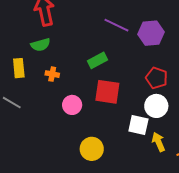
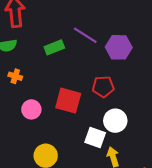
green rectangle: (97, 60) -> (54, 47), moved
red pentagon: (157, 78) -> (103, 87), moved, turned -30

